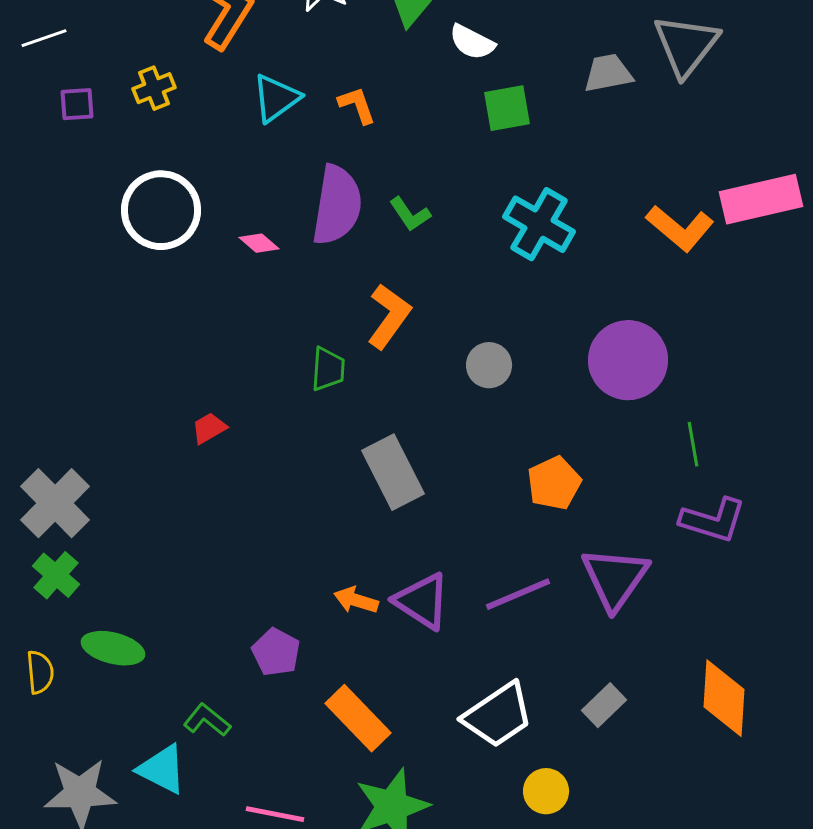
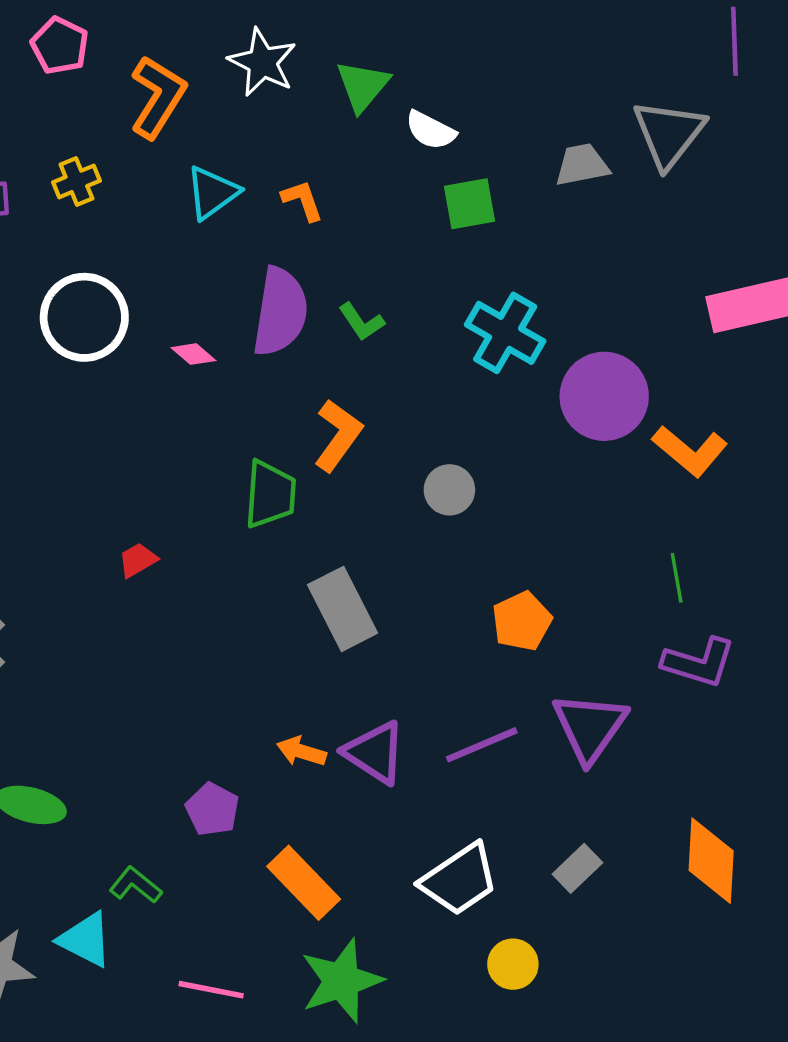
orange L-shape: (680, 228) -> (690, 451), moved
purple circle: (628, 360) -> (604, 396), moved
green trapezoid: (328, 369) -> (270, 494), size x1.4

